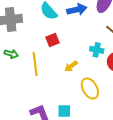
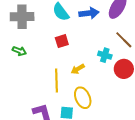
yellow line: (35, 64) -> (56, 80), moved
yellow ellipse: (90, 89) -> (83, 98), moved

